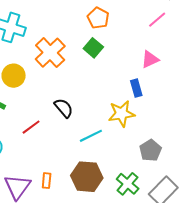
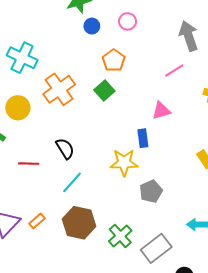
red line: (31, 127) -> (29, 164), turned 30
cyan line: (91, 136) -> (72, 182), moved, turned -30
gray pentagon: (150, 150) -> (151, 191), moved
orange rectangle: (47, 181) -> (37, 221), turned 35

